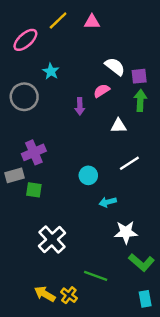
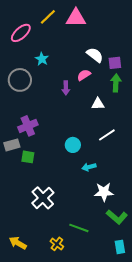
pink triangle: (92, 22) -> (76, 18), size x1.5
yellow arrow: (45, 294) -> (18, 243), moved

